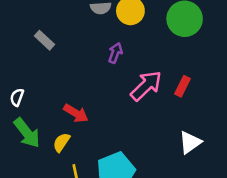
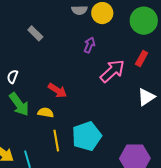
red rectangle: (182, 86) -> (142, 59), moved
yellow semicircle: (61, 142) -> (46, 113), turned 63
white triangle: (190, 142) -> (146, 97), moved

